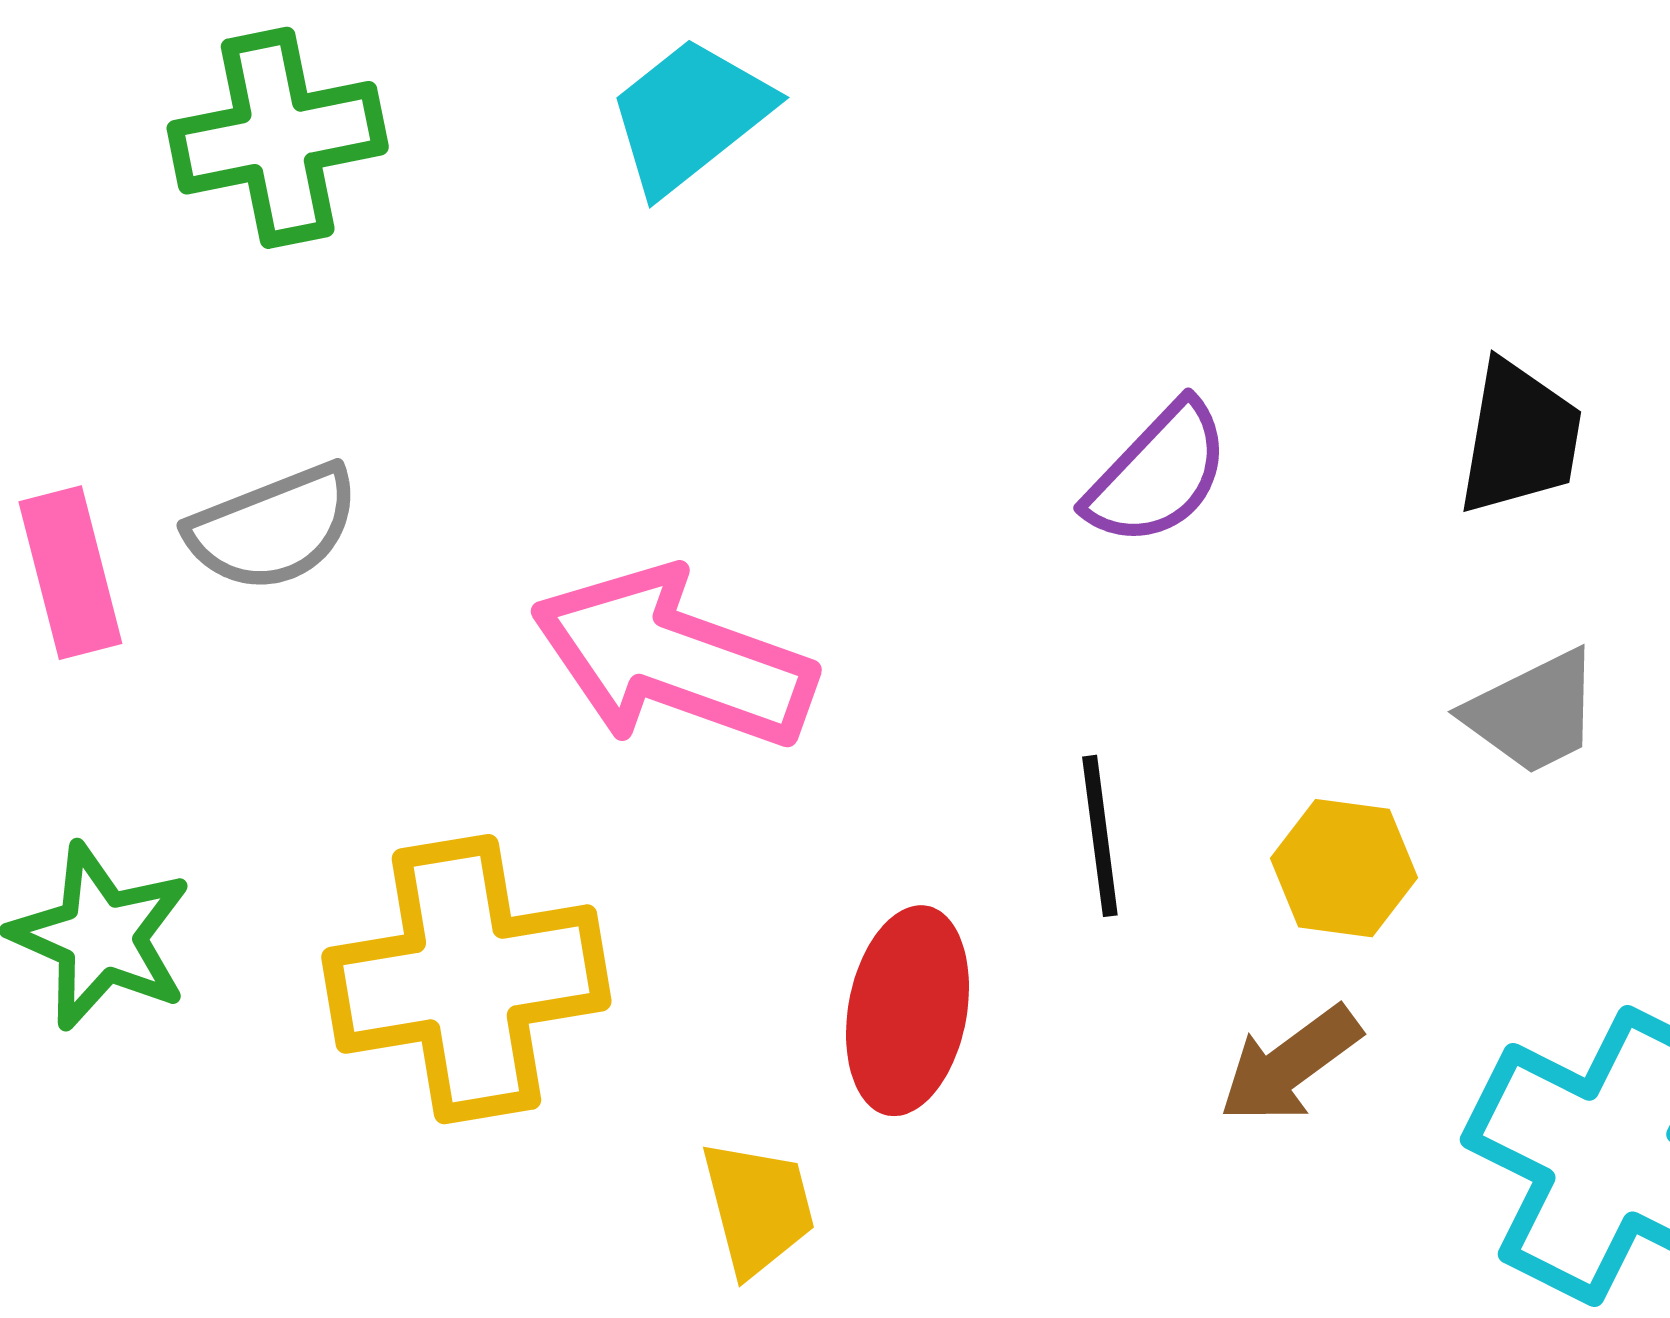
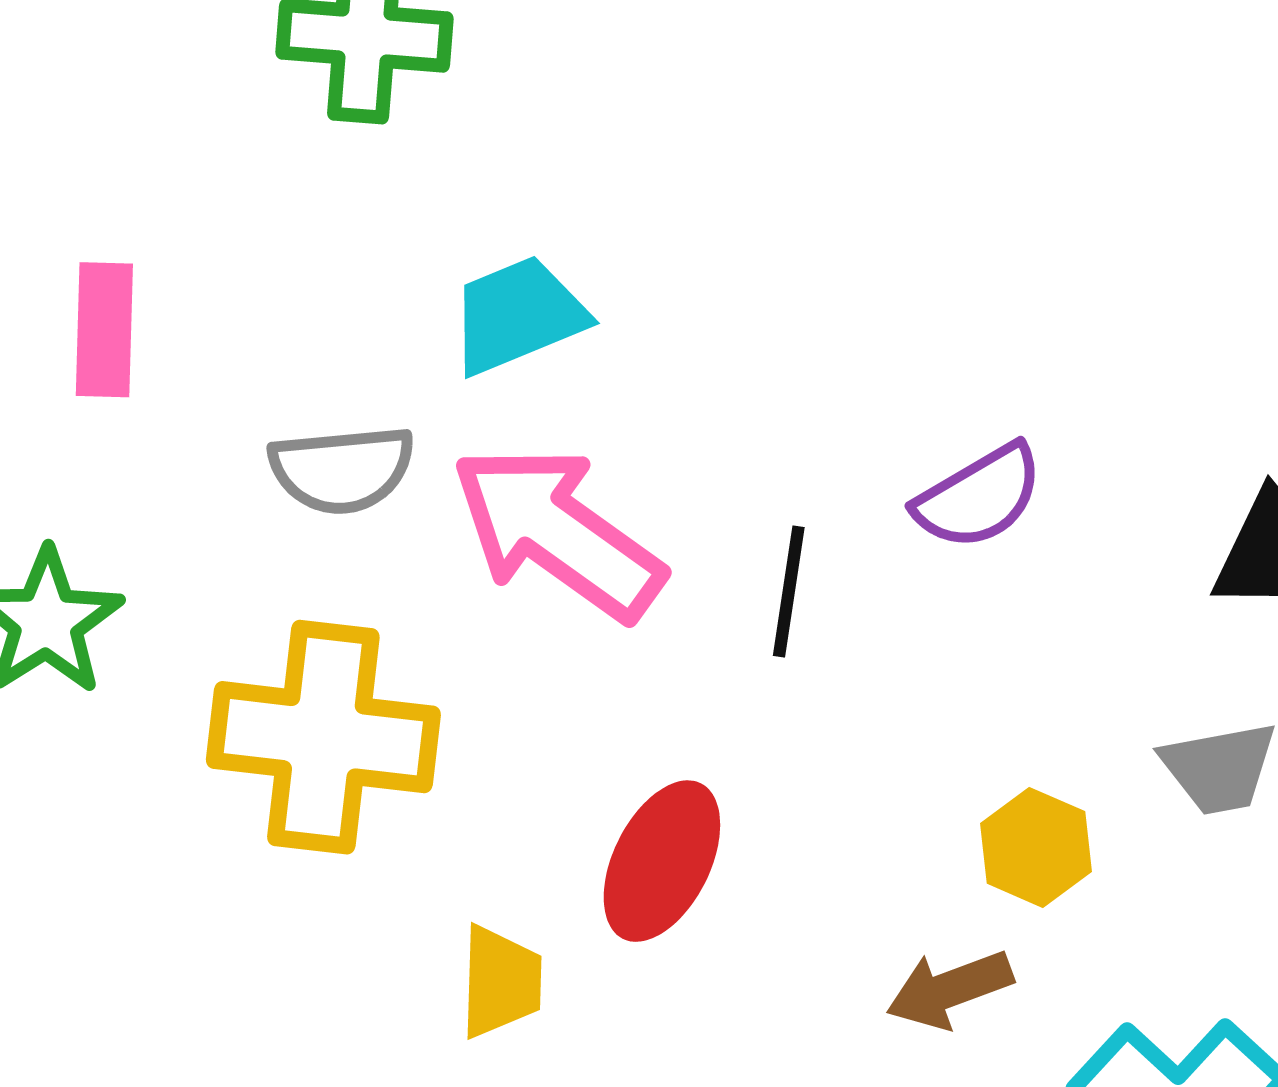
cyan trapezoid: (690, 115) -> (518, 315), moved
gray semicircle: (273, 528) -> (342, 469), moved
black line: (1100, 836) -> (789, 591), moved

